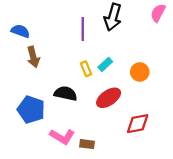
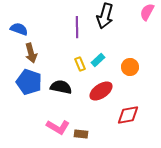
blue pentagon: (31, 110) -> (29, 82), moved

